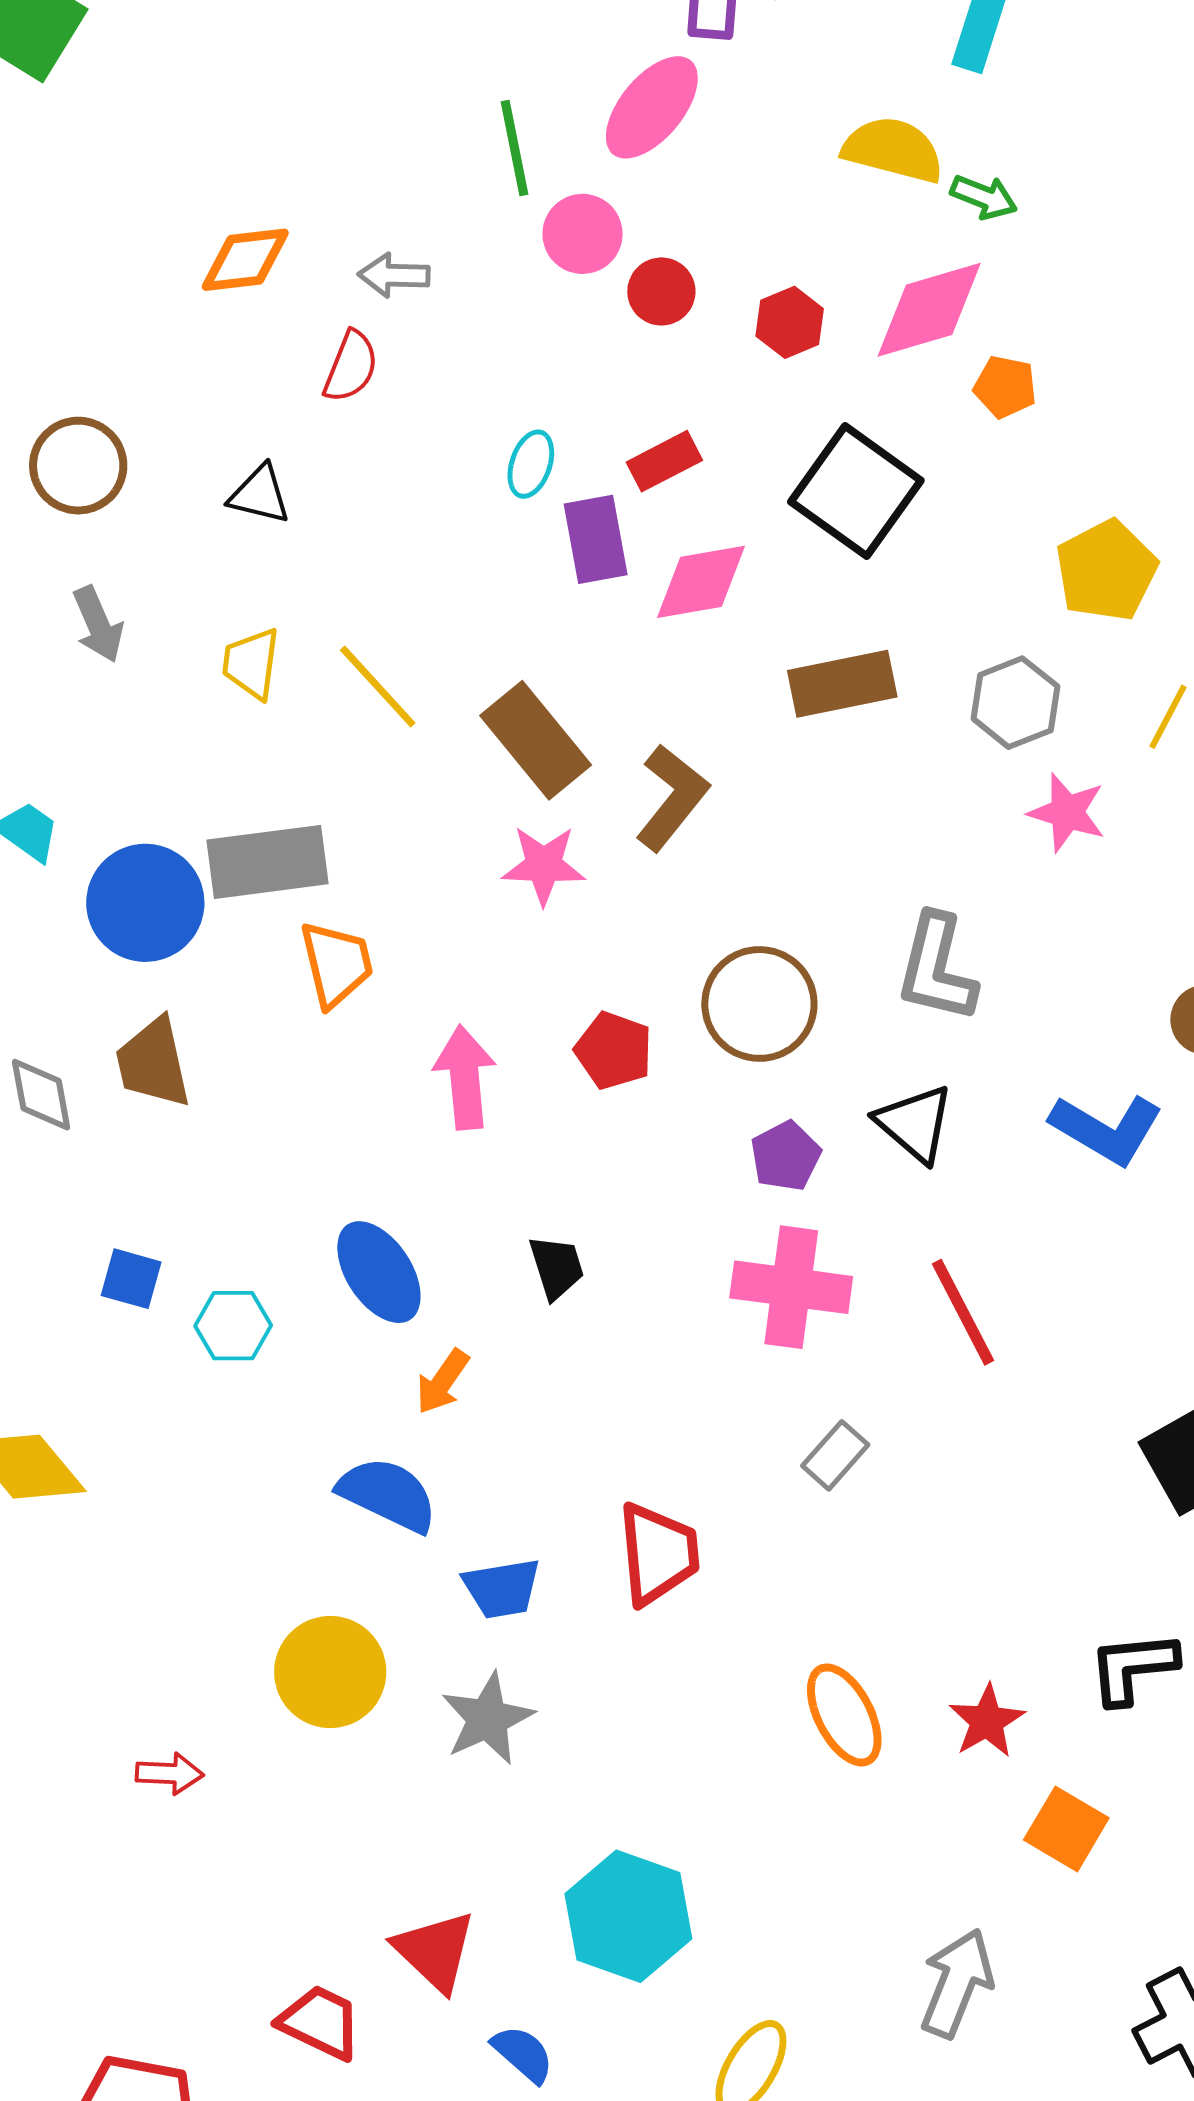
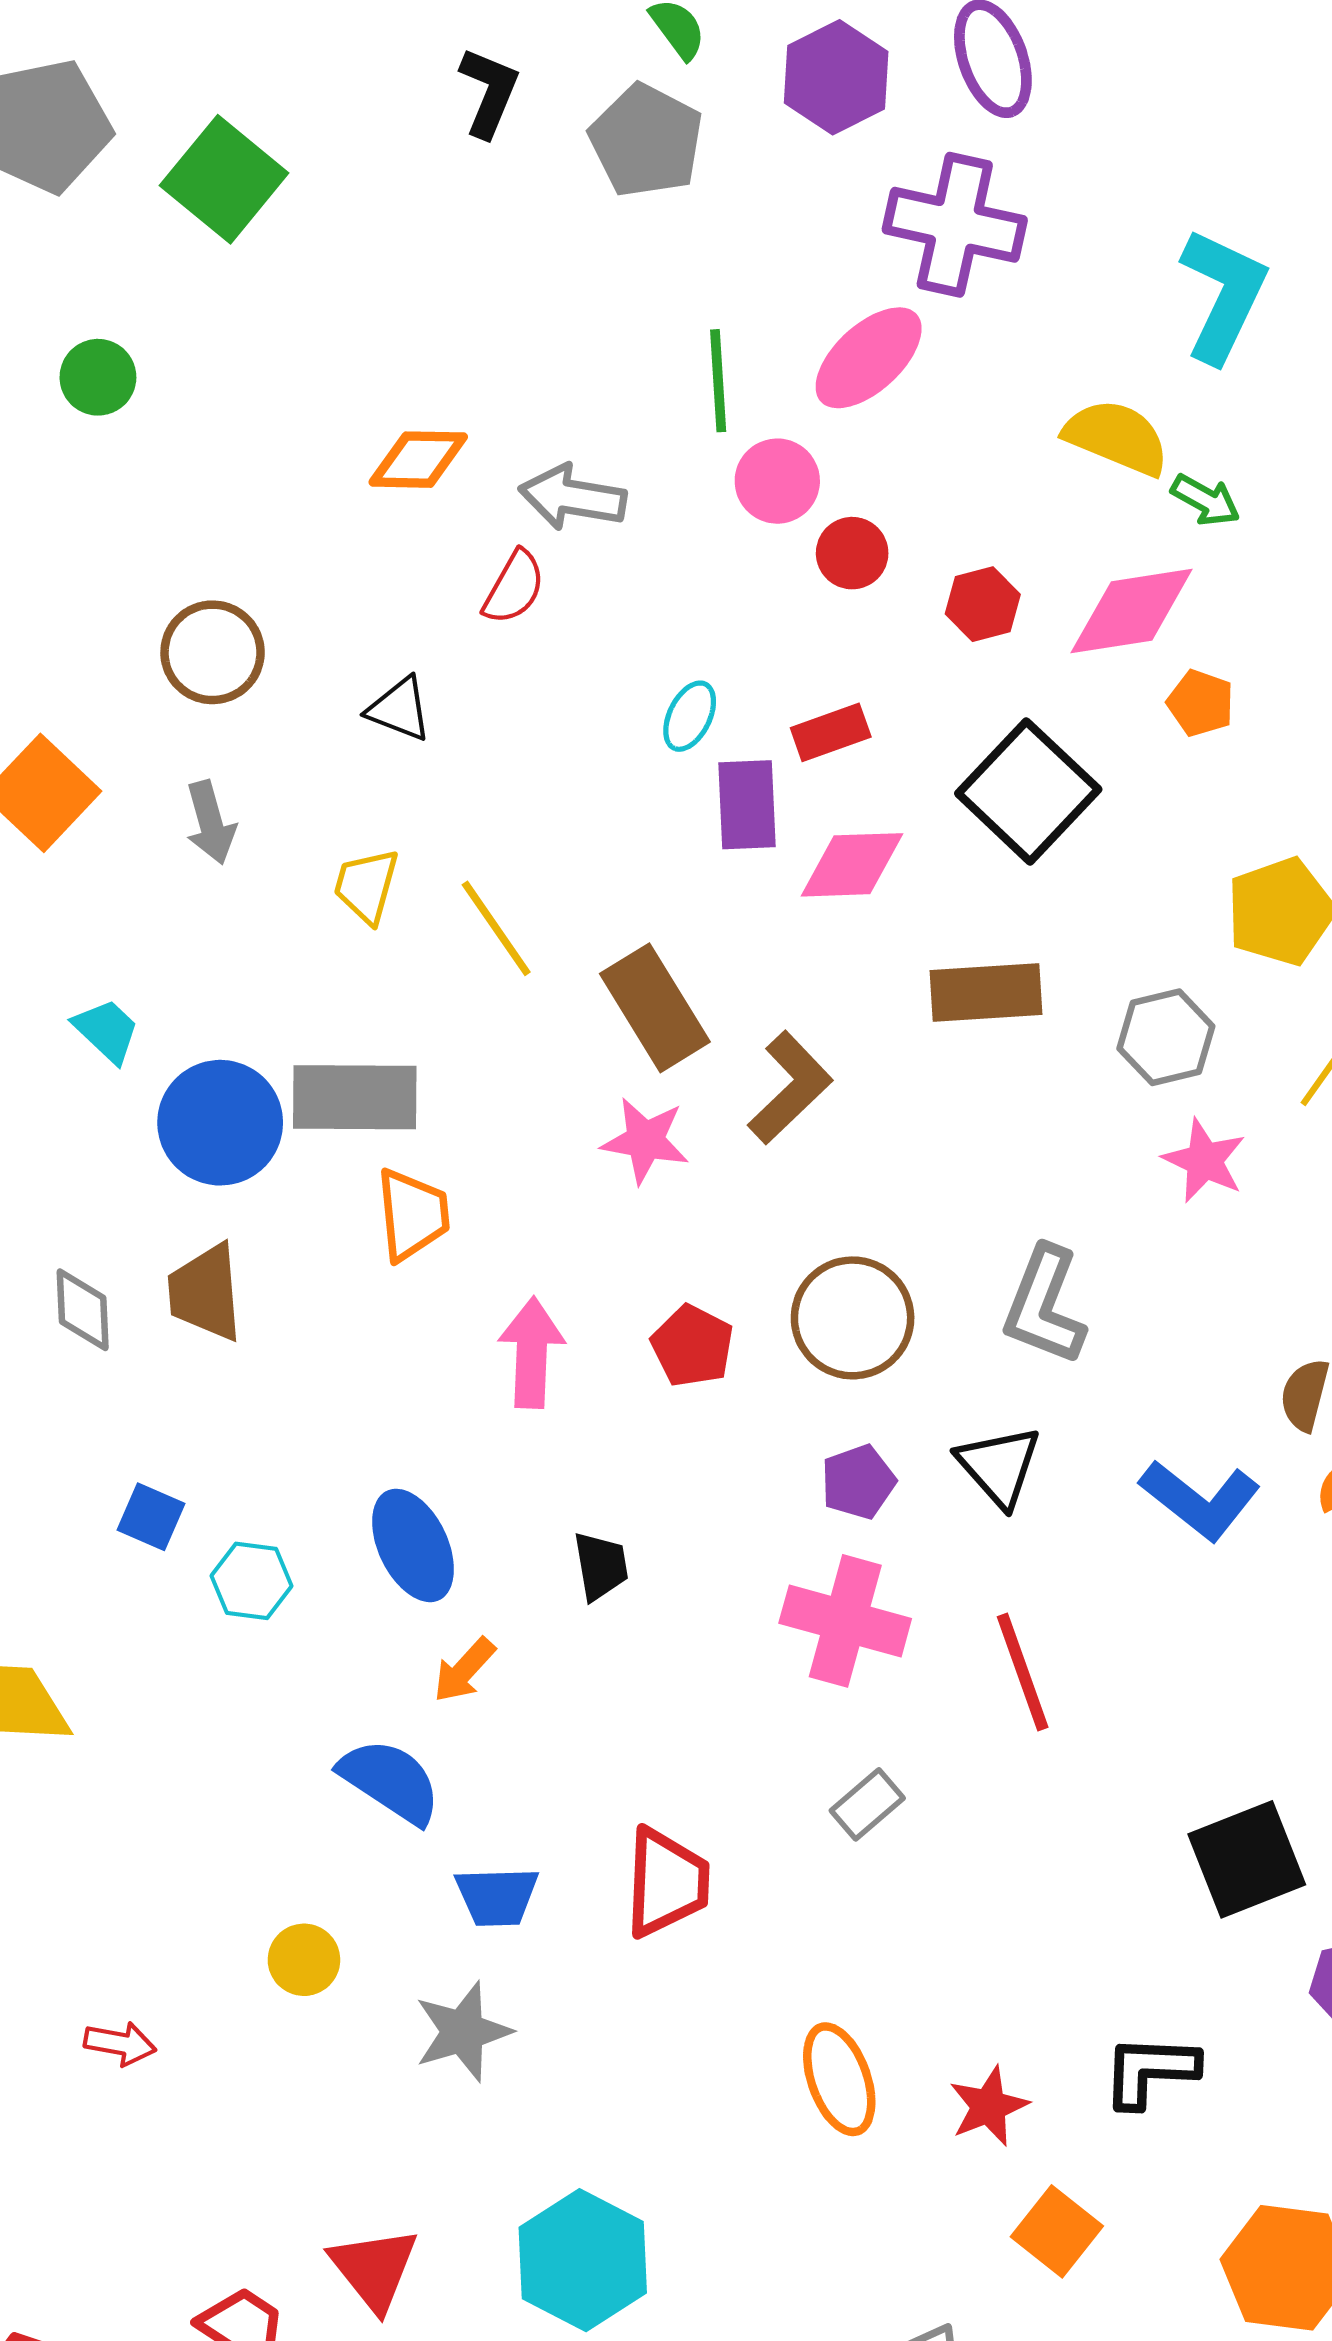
gray arrow: (394, 275) -> (573, 497), size x1.4
yellow circle: (330, 1672) -> (304, 1960), size x0.6

